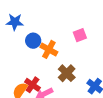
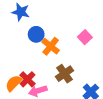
pink square: (80, 35) -> (85, 37), turned -32

